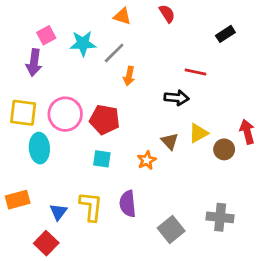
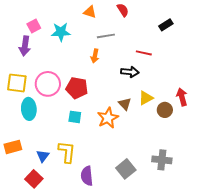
gray line: (114, 53) -> (106, 36), moved, turned 36
orange star: (147, 160) -> (108, 118), size x1.5
purple semicircle: (128, 204) -> (87, 176), moved

